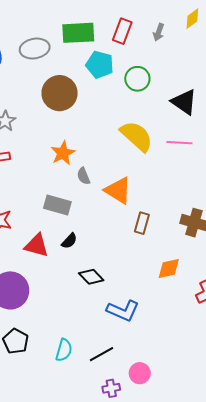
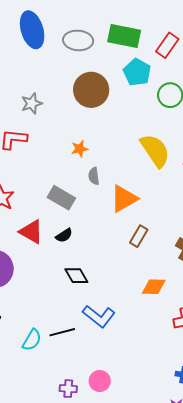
orange star: (63, 153) -> (80, 149), size x0.7
orange triangle: (118, 190) -> (124, 199), turned 44
black line: (101, 354) -> (62, 332), moved

